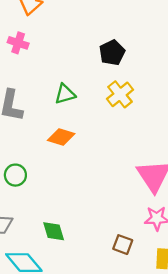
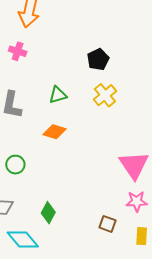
green diamond: (54, 231) -> (48, 213), turned 45

